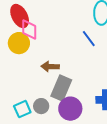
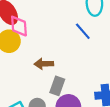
gray rectangle: (61, 88) -> (57, 86), size x0.7

